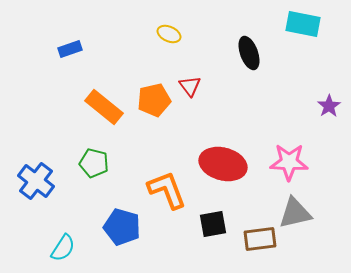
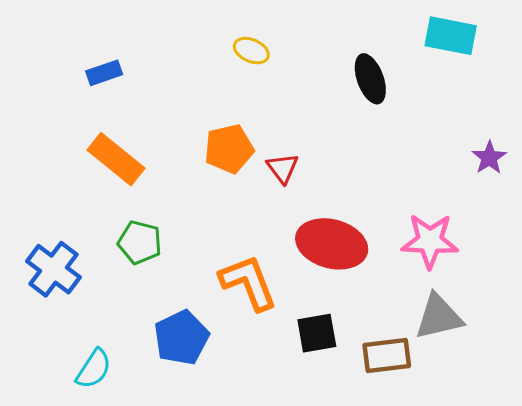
red triangle: (190, 86) -> (283, 168), moved
orange rectangle: (104, 107) -> (116, 159), moved
blue pentagon: (122, 227) -> (181, 338), turned 30

